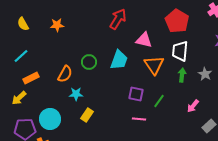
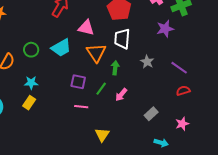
cyan trapezoid: (119, 60) -> (61, 48), turned 40
green arrow: (182, 75) -> (115, 68), moved
cyan star: (76, 94) -> (31, 83), moved
pink arrow: (193, 106) -> (121, 95), moved

